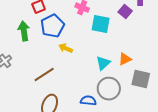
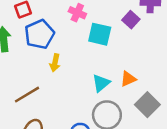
yellow arrow: (66, 48) -> (55, 63), turned -104
gray square: (141, 79) -> (147, 105), turned 30

